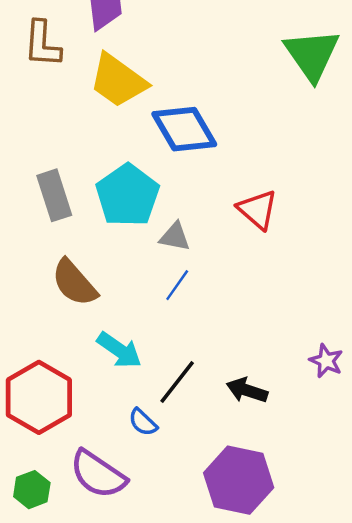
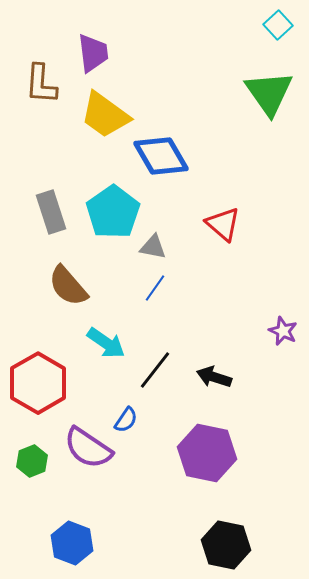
purple star: (326, 361) -> (283, 331), moved
blue semicircle: (143, 422) -> (126, 420), moved, turned -100

